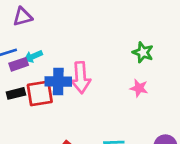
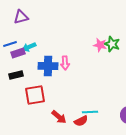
pink arrow: (81, 78) -> (65, 63), size x0.6
pink star: (139, 88) -> (100, 45), moved
red square: (40, 93) -> (35, 95), moved

